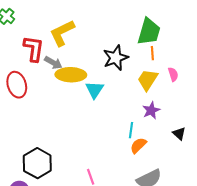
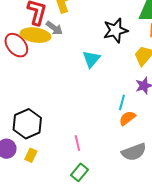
yellow ellipse: (71, 75) -> (36, 35), moved
red ellipse: (17, 85) -> (16, 45), turned -30

